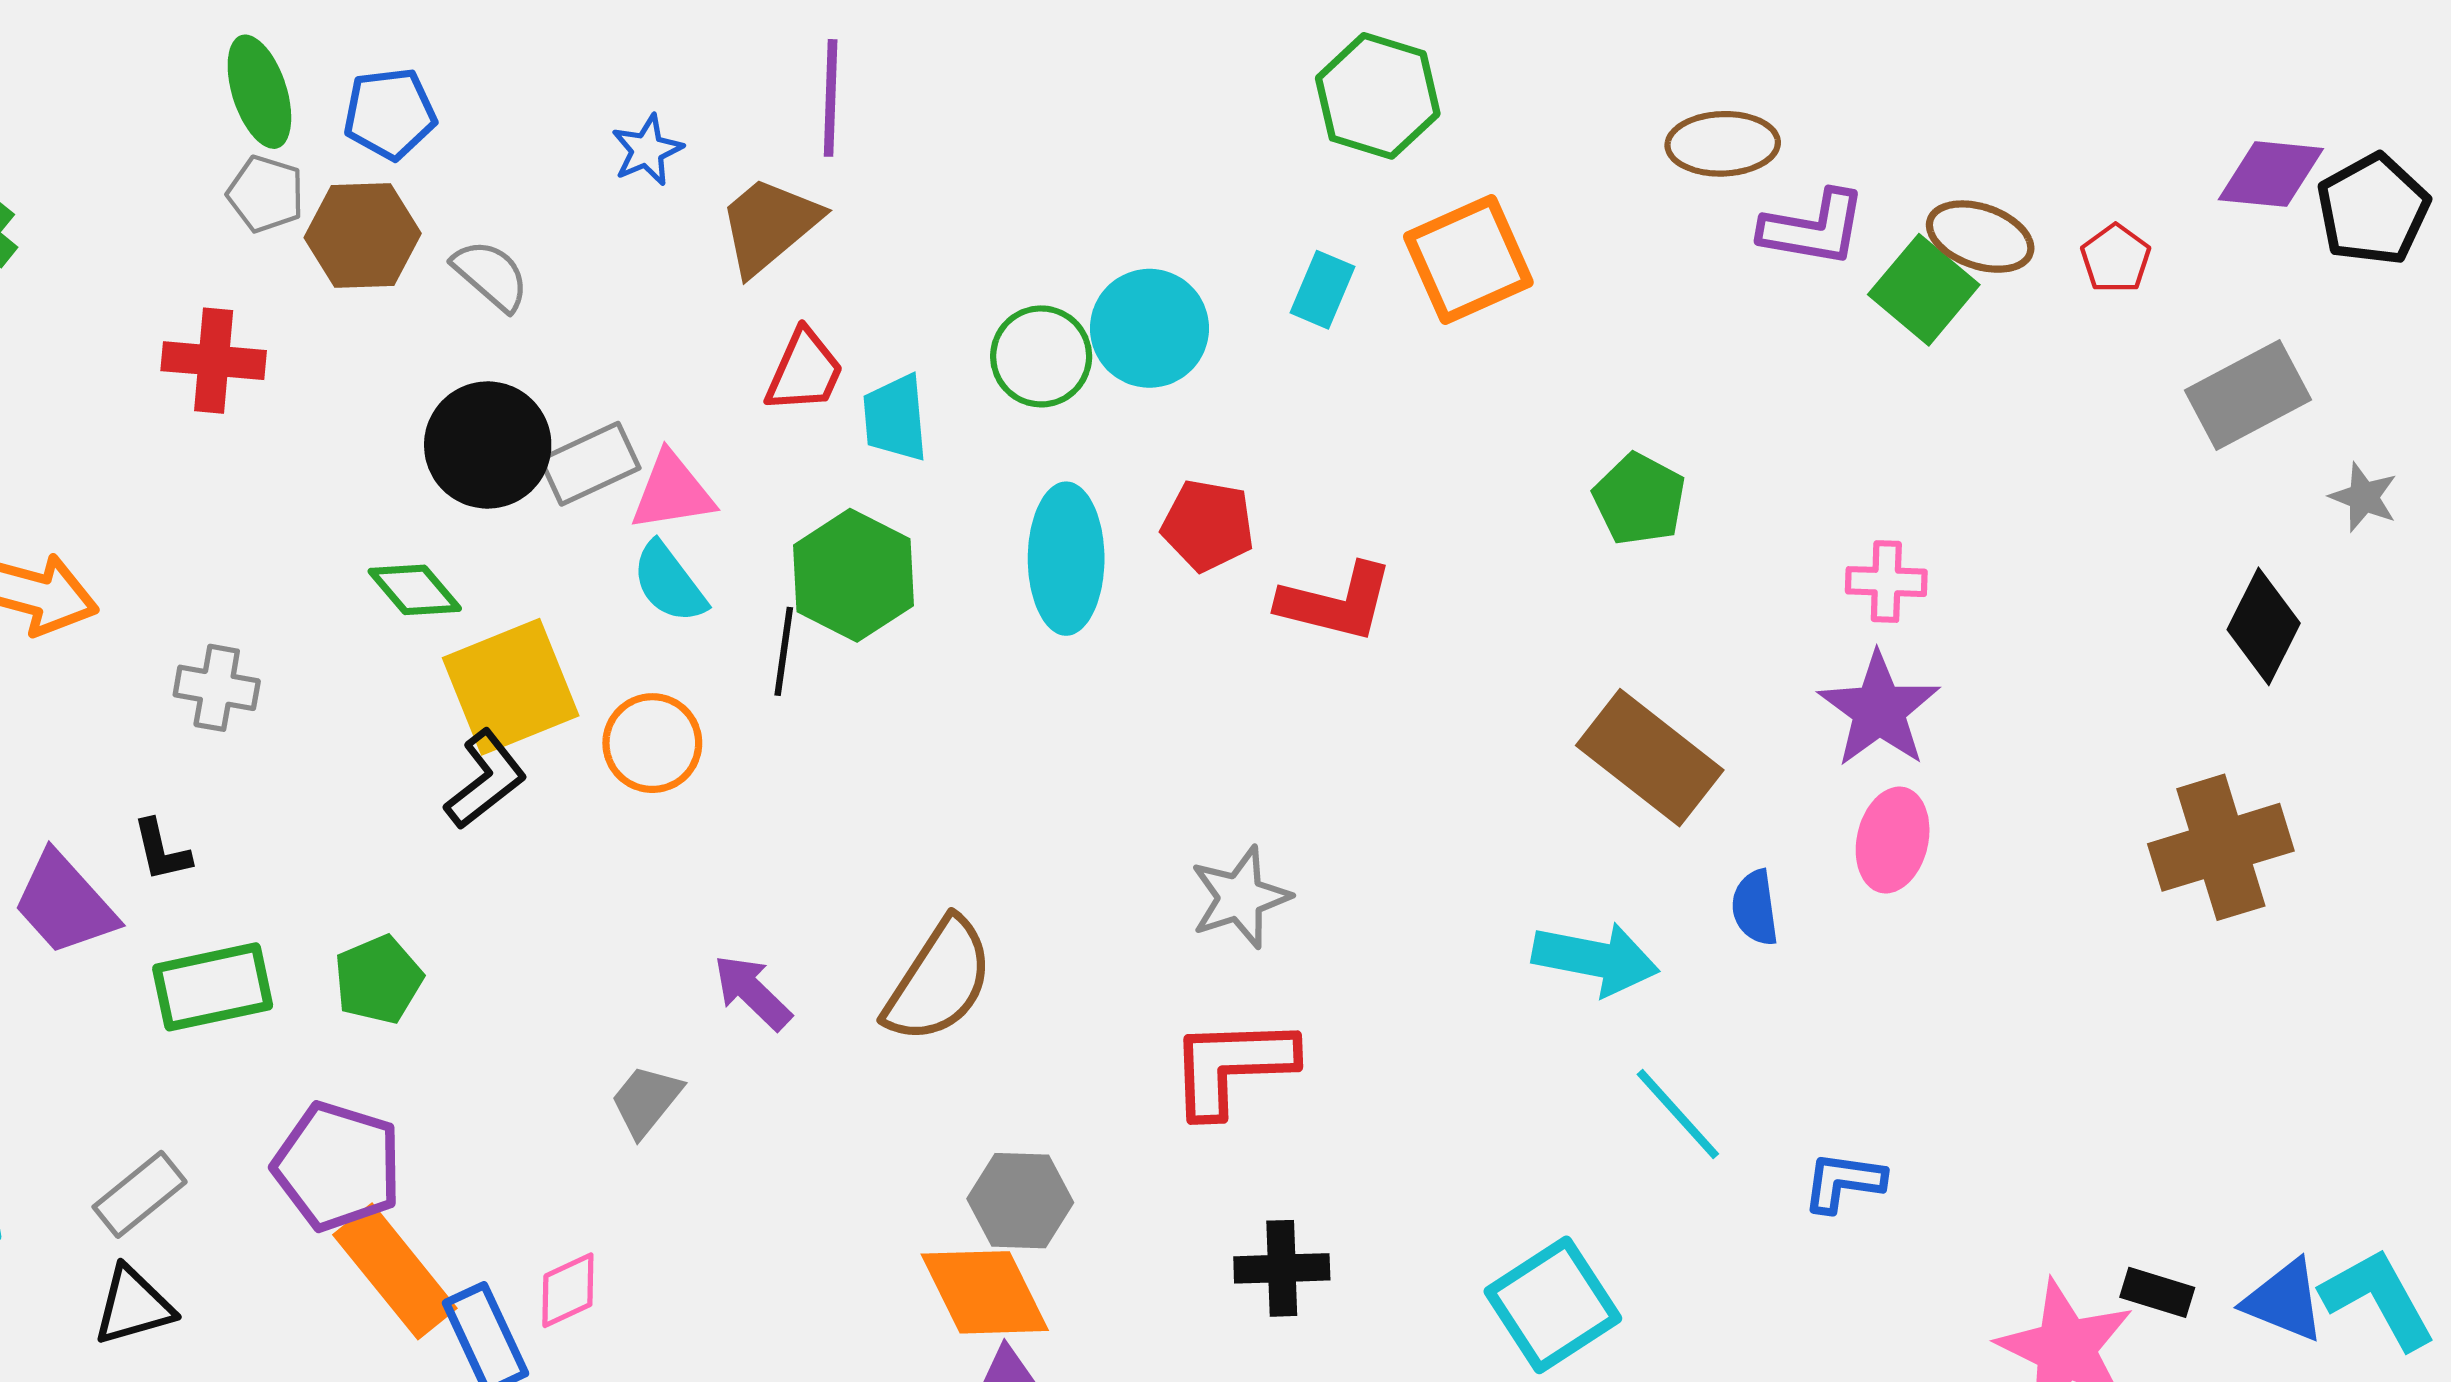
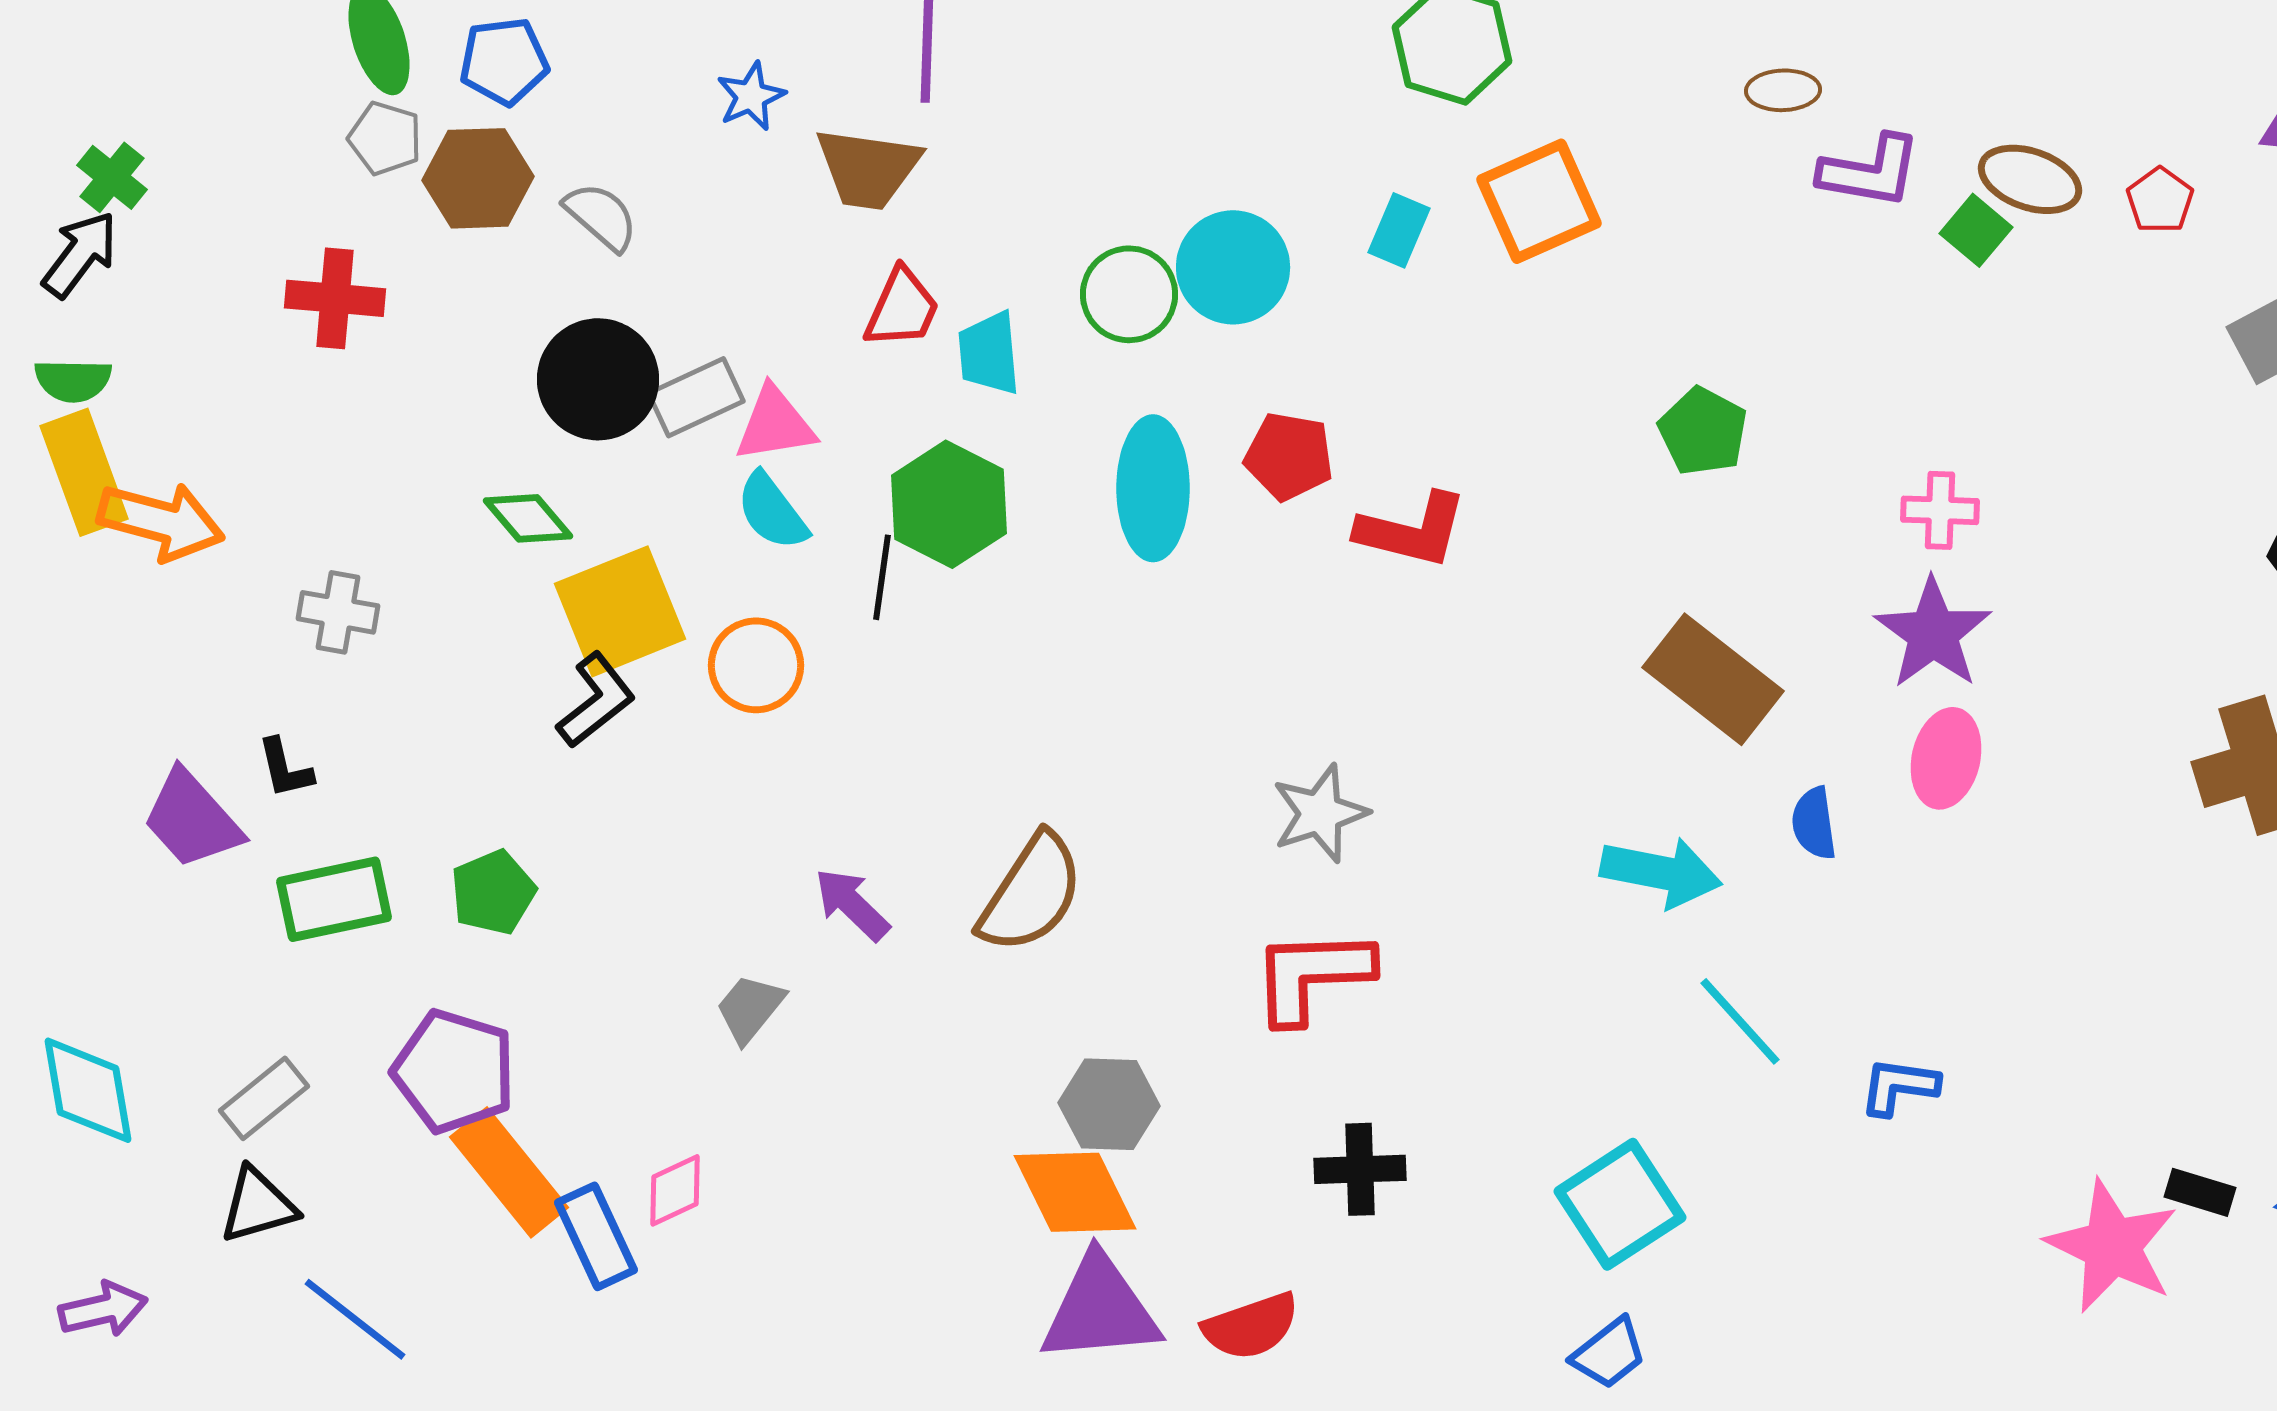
brown ellipse: (1723, 144) -> (1783, 90), size x0.7
brown trapezoid: (769, 225) -> (868, 168), turned -132
green square: (1924, 290) -> (1976, 230), size x0.7

